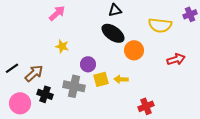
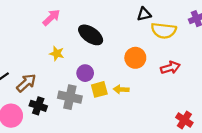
black triangle: (115, 10) -> (144, 14), moved
black ellipse: (113, 33) -> (91, 35), moved
red arrow: (176, 59) -> (170, 68), moved
red cross: (146, 106) -> (184, 120), moved, turned -35

